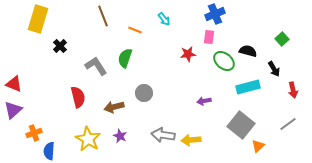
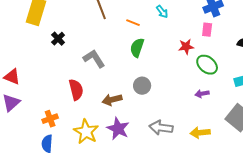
green semicircle: (125, 58) -> (137, 48), moved
green ellipse: (224, 61) -> (207, 65), moved
orange cross: (34, 133) -> (50, 119), moved
purple star: (120, 136) -> (118, 129), size x1.6
yellow arrow: (191, 140) -> (200, 133), moved

